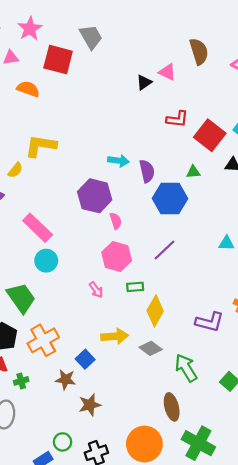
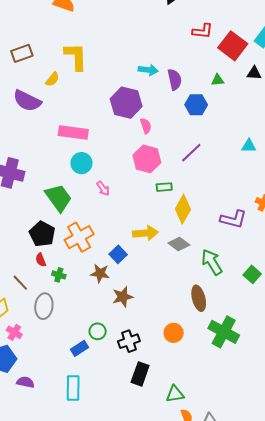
yellow L-shape: (41, 146) -> (76, 57), turned 80
blue hexagon: (170, 199) -> (196, 105), size x0.7
pink rectangle: (38, 228) -> (73, 133), turned -36
pink arrow: (96, 290) -> (103, 188), moved
green cross: (21, 381) -> (59, 275), turned 32
orange circle: (144, 444) -> (174, 333), size x0.6

